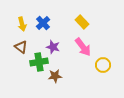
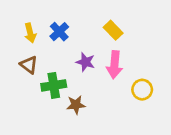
purple star: (53, 47) -> (86, 62), moved
pink arrow: (83, 47) -> (115, 65), turned 42

